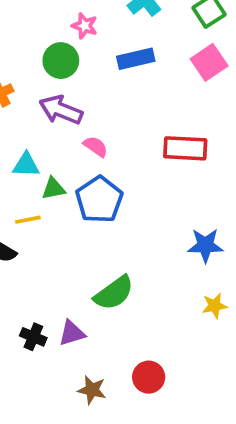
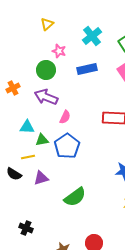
pink semicircle: (96, 147) -> (65, 117), turned 80
purple triangle: (72, 333) -> (41, 178), moved
black cross: (33, 337) -> (26, 228), moved

